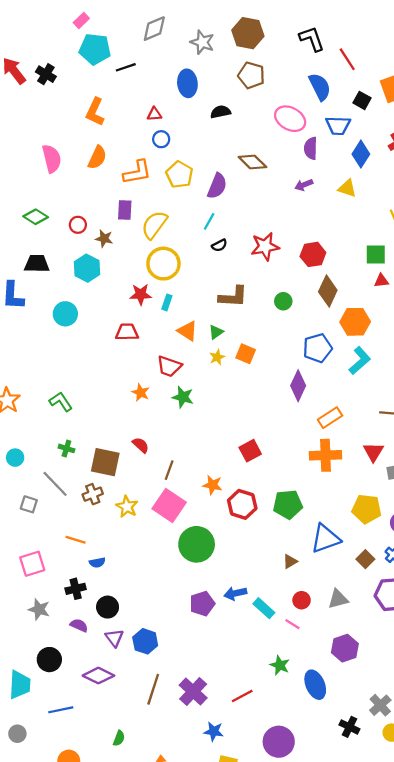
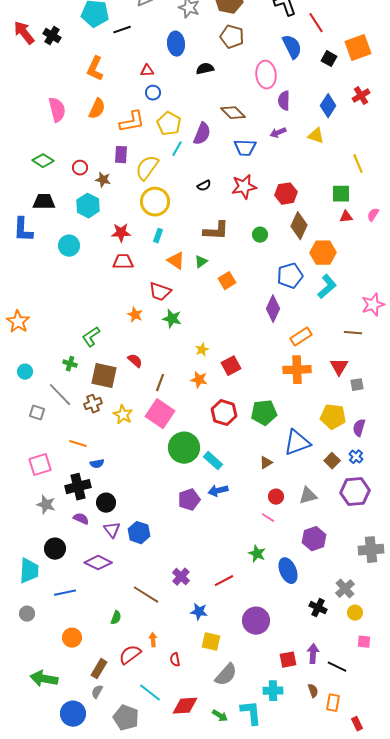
pink ellipse: (290, 119) -> (266, 75), turned 56
blue trapezoid: (338, 126) -> (245, 148), moved
cyan line: (209, 221) -> (177, 149), moved
red star: (141, 294) -> (121, 233), moved
orange square: (246, 354) -> (227, 281), turned 36
yellow star: (217, 357) -> (202, 350), moved
green L-shape: (61, 402) -> (91, 337), moved, turned -90
orange star: (213, 485) -> (199, 380), moved
black cross: (76, 589) -> (78, 487), size x1.4
cyan rectangle: (264, 608) -> (213, 461), moved
brown line: (153, 689) -> (146, 595), moved, turned -76
purple cross: (193, 692) -> (181, 577), size x0.7

